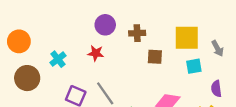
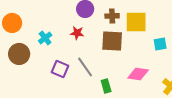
yellow square: (187, 38) -> (136, 22), moved
brown square: (155, 57) -> (112, 41), moved, size x1.6

